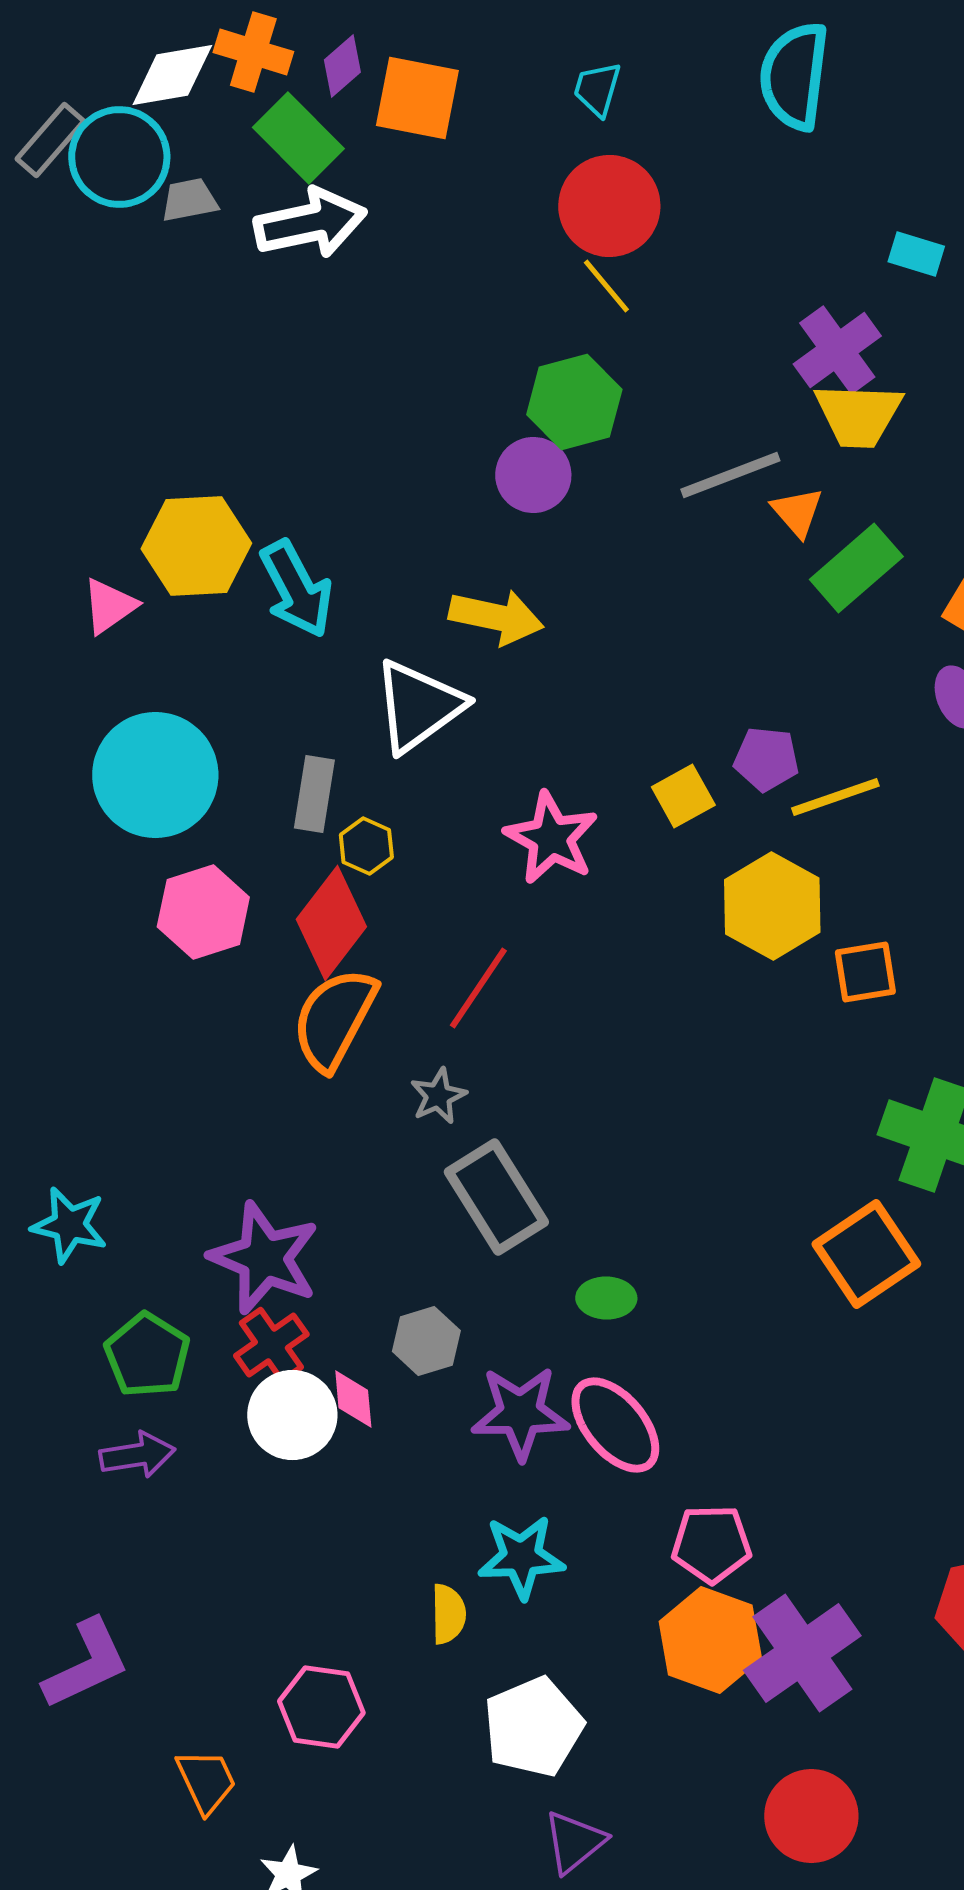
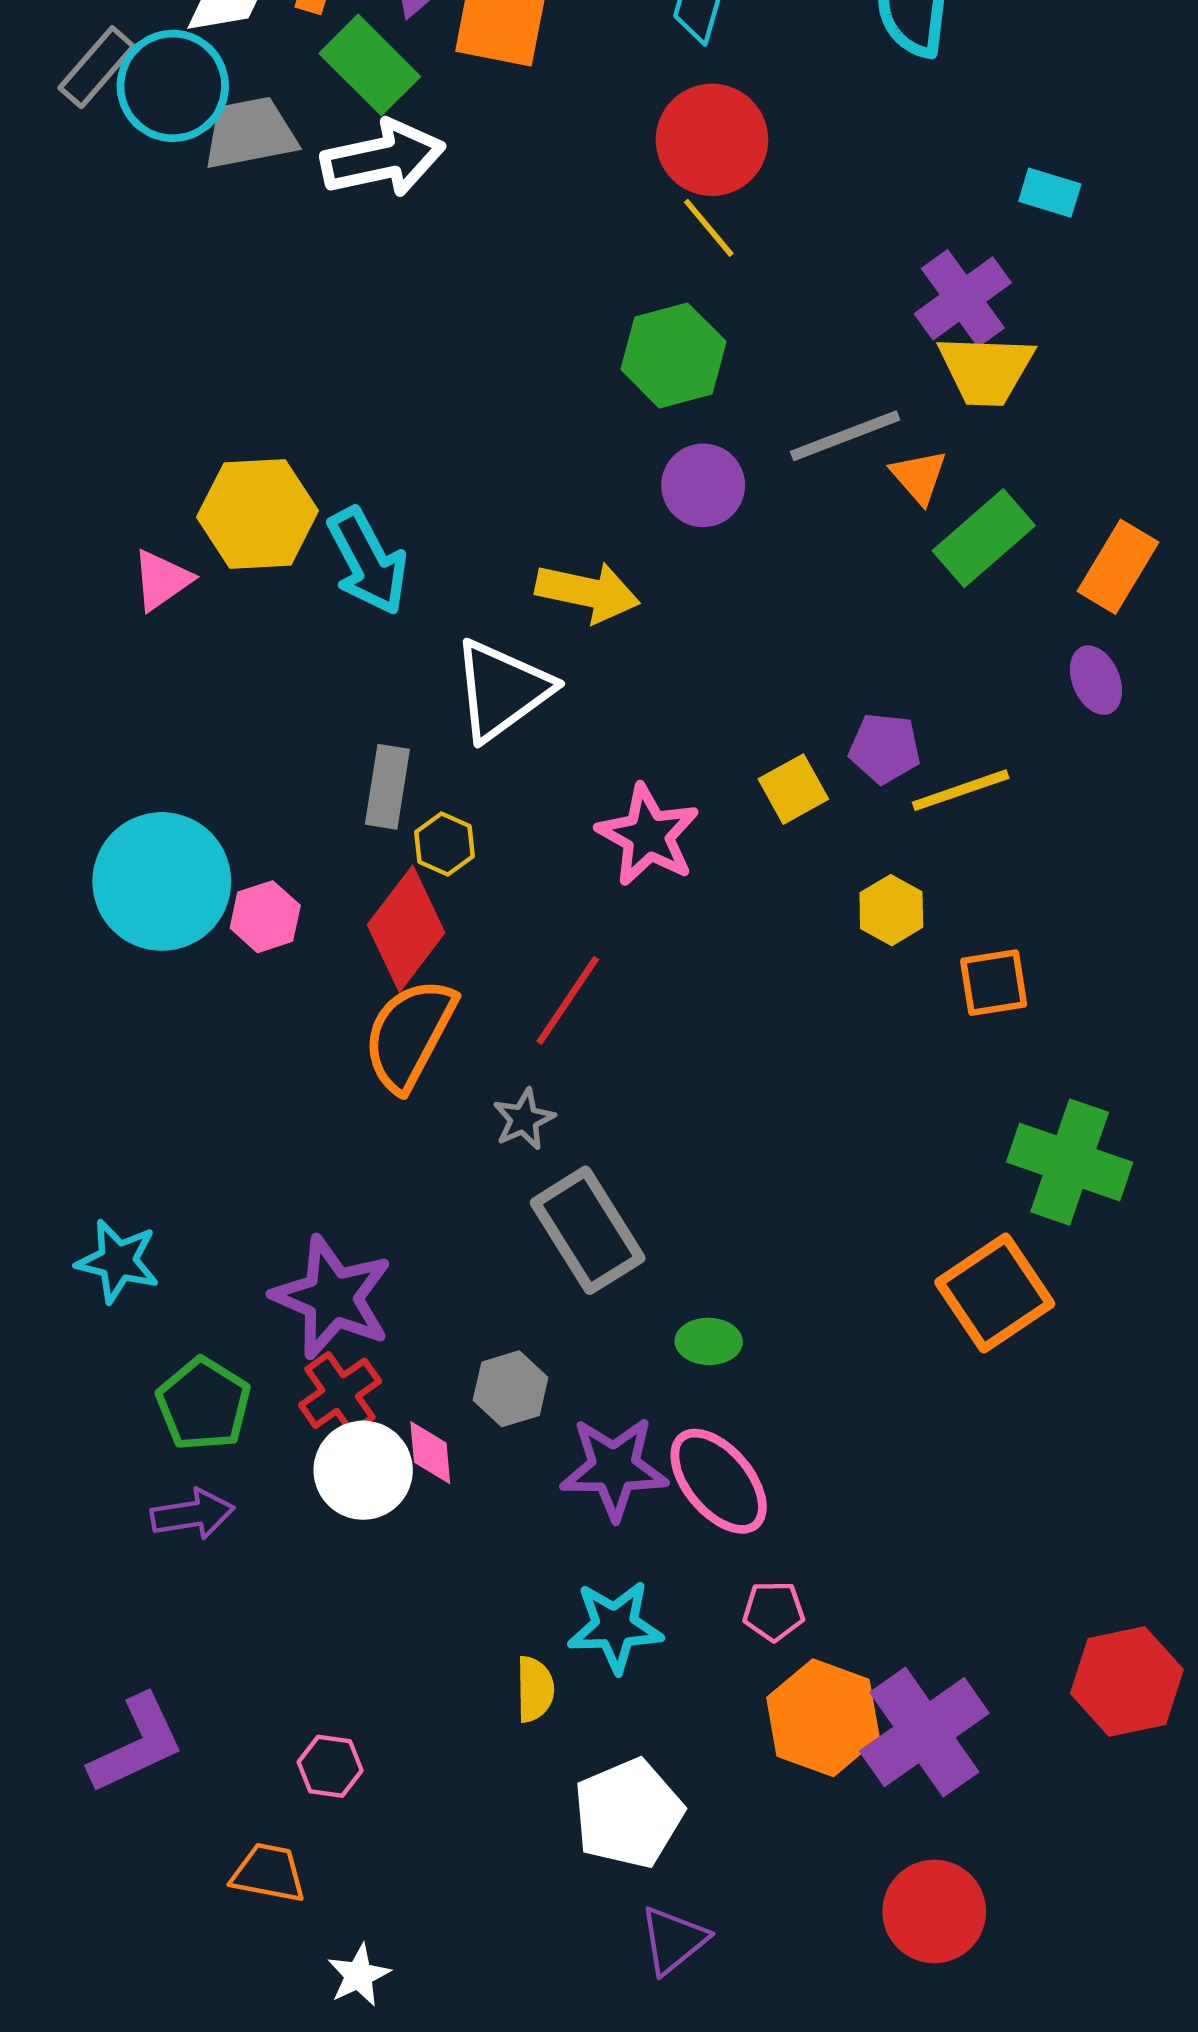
gray trapezoid: (189, 200) -> (250, 133), size x1.5
purple circle: (533, 475) -> (703, 485), moved
cyan circle: (155, 775) -> (162, 881), moved
yellow hexagon: (772, 906) -> (891, 910), size x0.6
pink hexagon: (203, 912) -> (265, 917), size x0.7
pink pentagon: (711, 1544) -> (774, 1611), moved, size x0.7
pink hexagon: (321, 1707) -> (330, 1766), moved, size x0.7
orange trapezoid: (206, 1781) -> (268, 1873), turned -54

